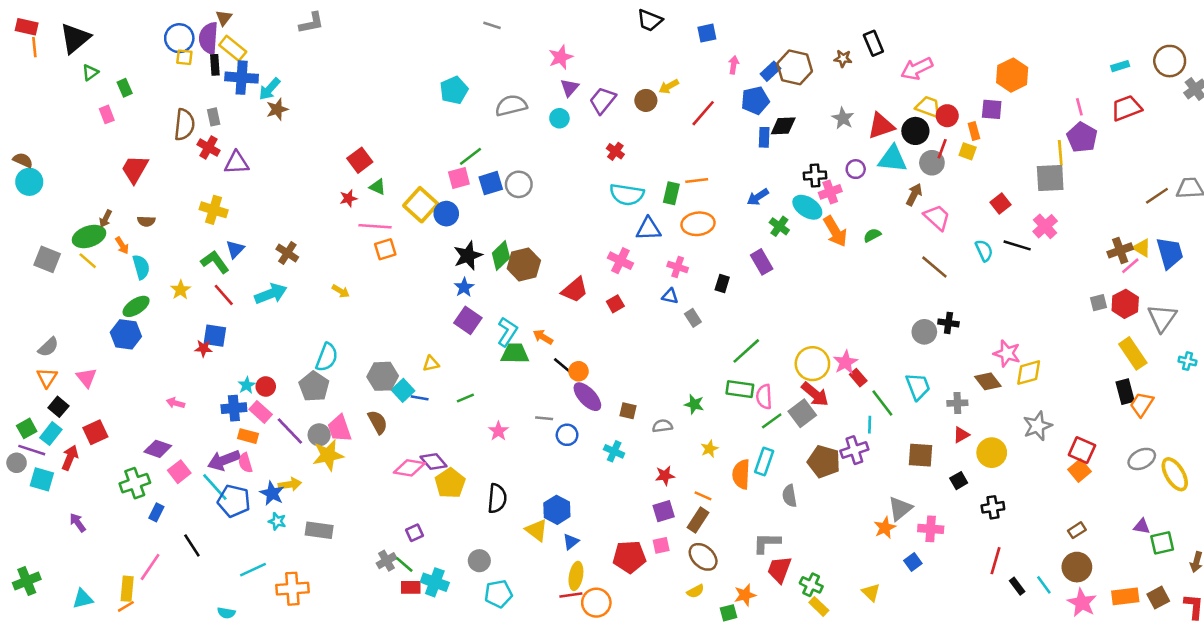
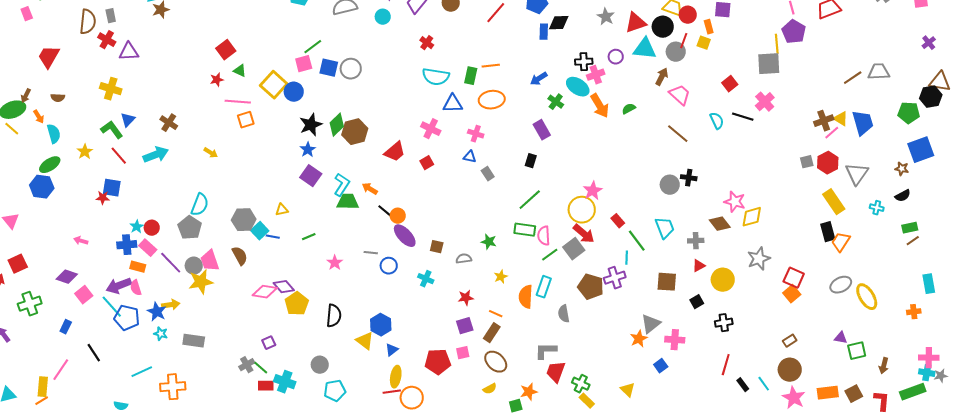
blue square: (491, 183) -> (329, 68), turned 30
black rectangle: (722, 284) -> (531, 161), moved
pink star: (845, 362) -> (593, 191), moved
green cross: (135, 483) -> (30, 304), moved

